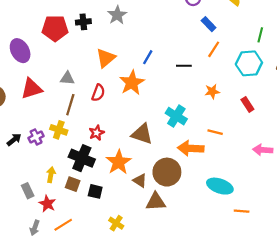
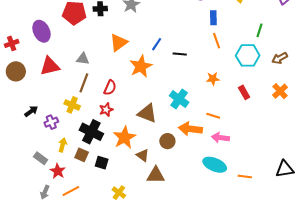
blue rectangle: (209, 24) -> (213, 18), turned 40
orange line: (214, 49) -> (217, 41), turned -56
black line: (184, 66) -> (180, 54), moved
red semicircle: (98, 93) -> (110, 88), moved
purple cross: (36, 137) -> (51, 122), moved
pink arrow: (263, 150) -> (220, 138), moved
brown circle: (167, 172) -> (167, 141), moved, size x0.6
gray rectangle: (28, 191) -> (41, 158), turned -32
orange line: (242, 211) -> (245, 176), moved

